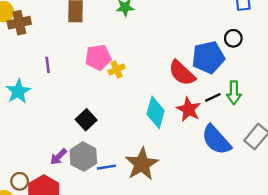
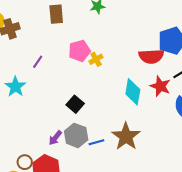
purple line: (48, 65) -> (38, 62), turned 48
red semicircle: (182, 73) -> (151, 56), turned -40

